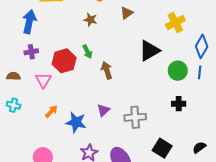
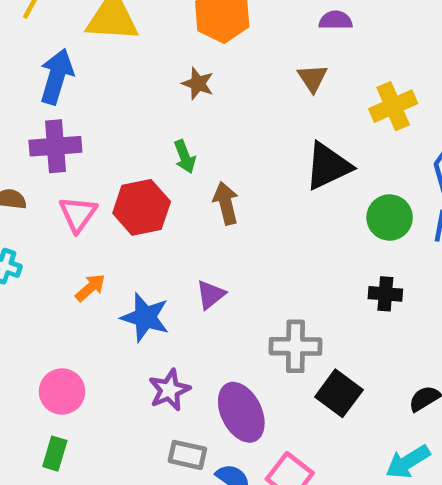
brown triangle: (127, 13) -> (313, 78), moved, turned -32
purple cross: (31, 52) -> (55, 146), size x1.5
red hexagon: (64, 61) -> (142, 207), moved
gray cross: (135, 117) -> (295, 346), moved

